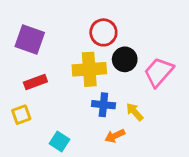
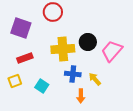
red circle: (103, 32) -> (53, 12), moved
orange arrow: (115, 136) -> (81, 96), turned -64
cyan square: (60, 142) -> (42, 86), moved

